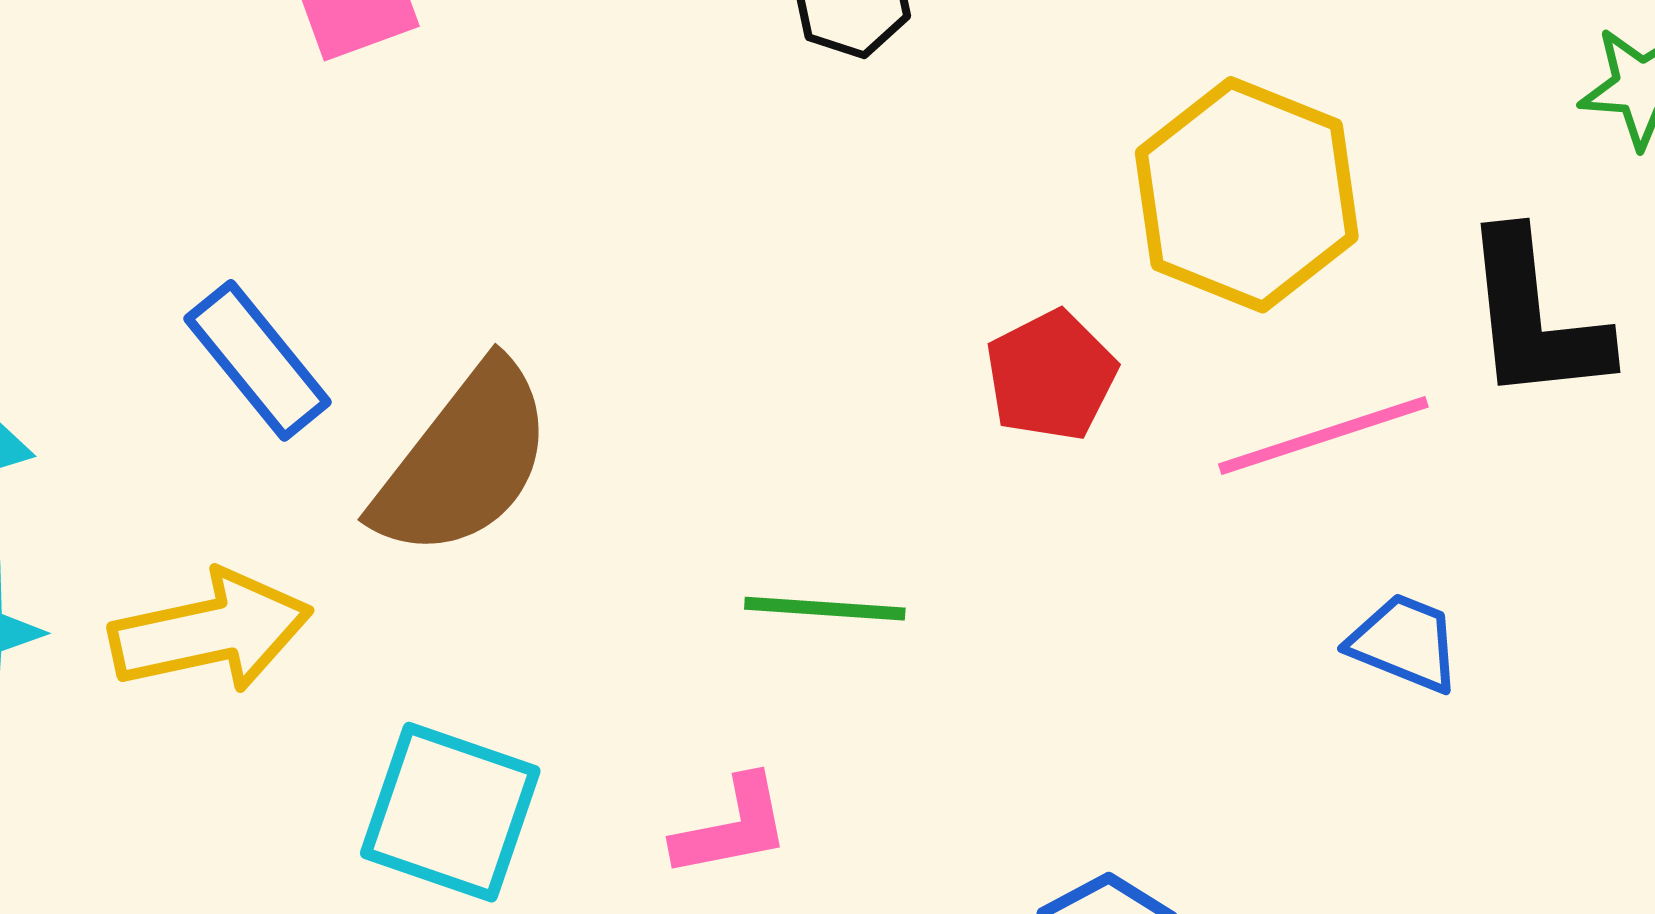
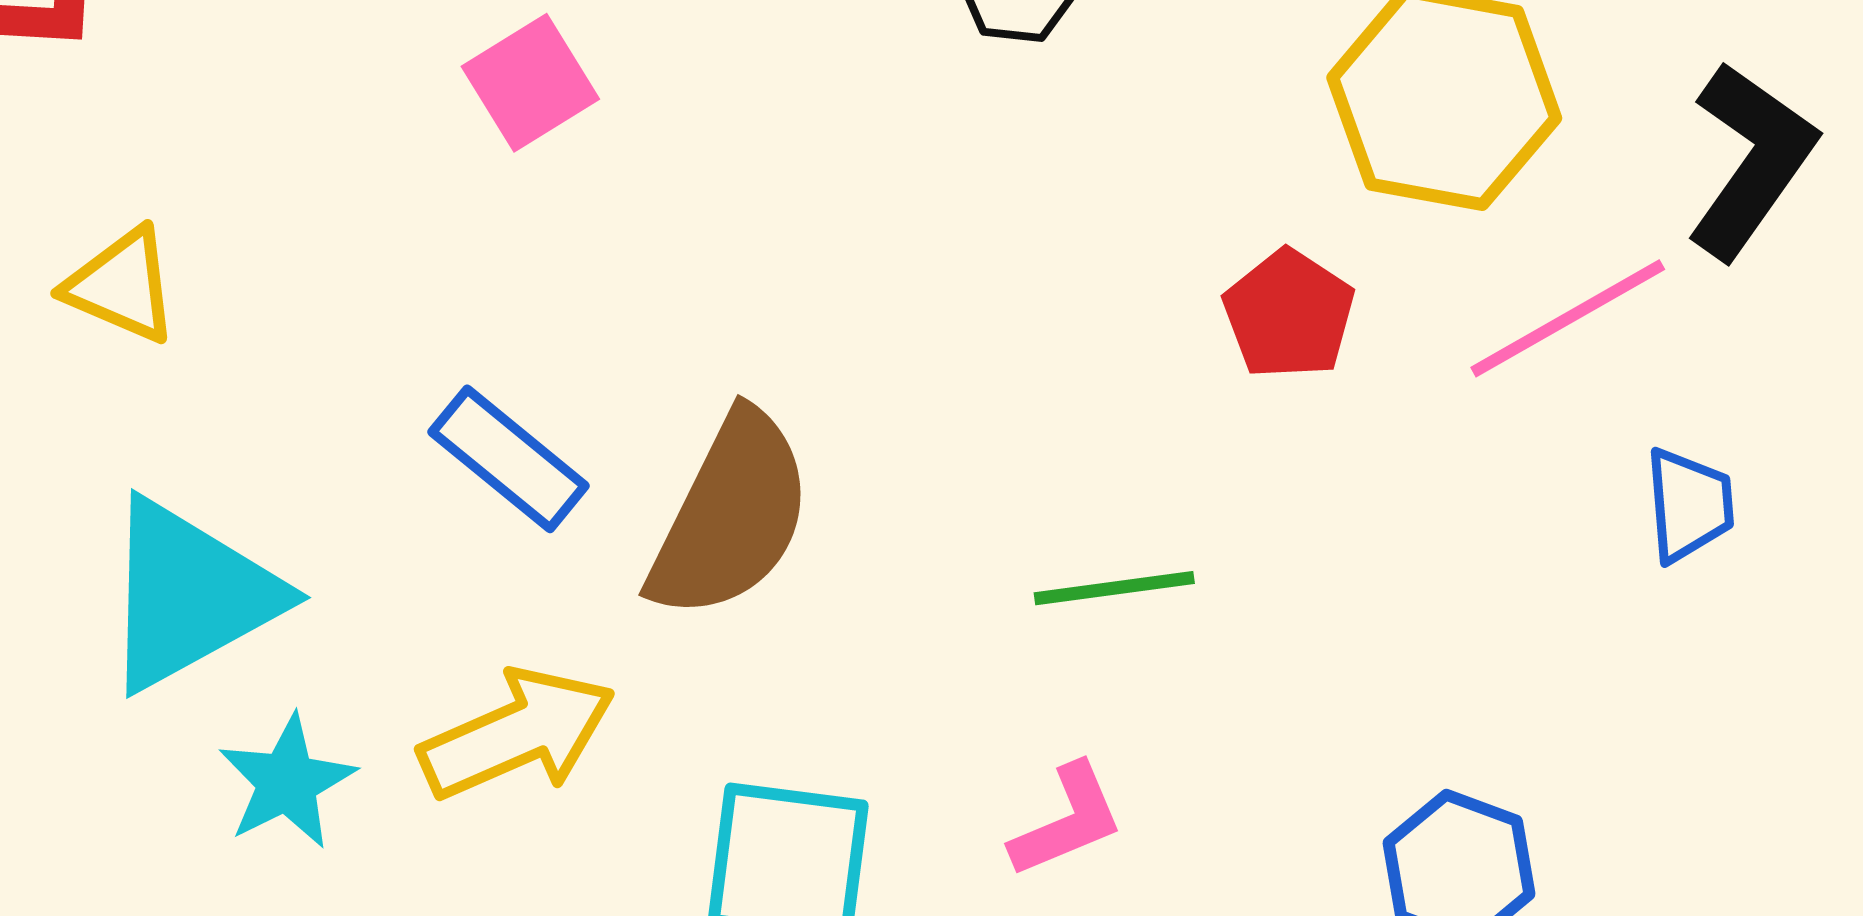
black L-shape: (1535, 317) -> (1751, 160), turned -127
blue trapezoid: (1405, 643) -> (1689, 505), turned 75

